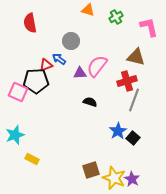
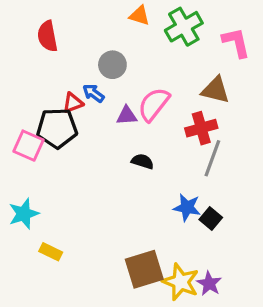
green cross: (116, 17) -> (184, 27), size x1.6
blue star: (118, 131) -> (187, 207), turned -30
brown square: (91, 170) -> (144, 269), size x1.4

